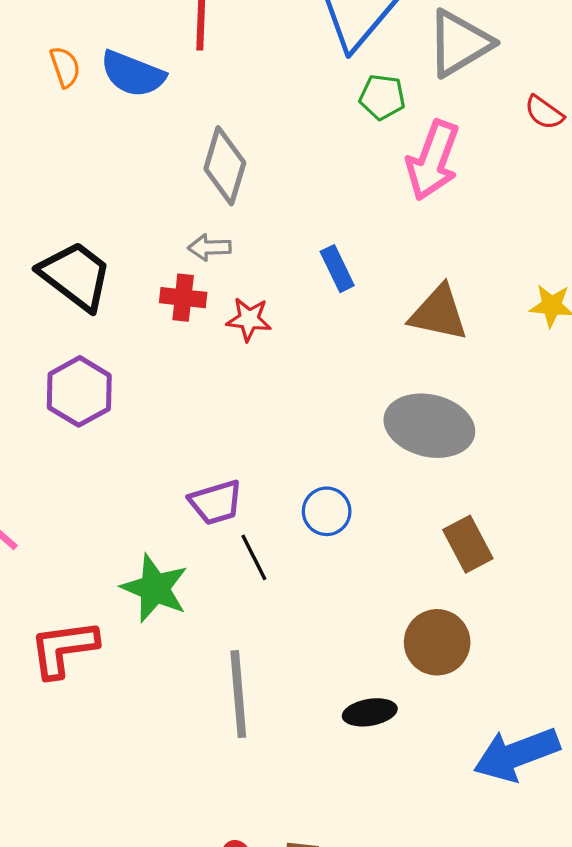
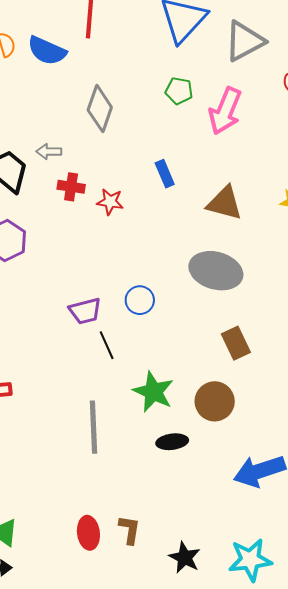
green pentagon: (382, 97) -> (179, 91), moved
gray arrow: (209, 247) -> (49, 151), moved
blue circle: (327, 511) -> (140, 300), moved
green star: (155, 588) -> (153, 392), moved

